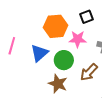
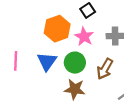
pink star: (78, 39) -> (84, 37), turned -30

